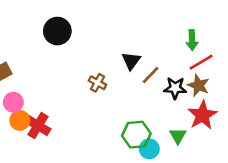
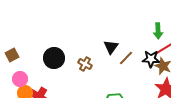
black circle: (57, 31) -> (54, 58), moved
black star: (175, 88) -> (151, 59), moved

